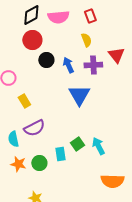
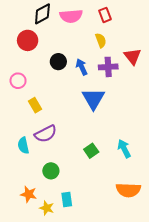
red circle: (32, 40) -> (28, 40), moved
cyan arrow: (98, 146) -> (124, 149), moved
cyan rectangle: (60, 154) -> (67, 200), moved
orange star: (18, 164) -> (29, 194), moved

